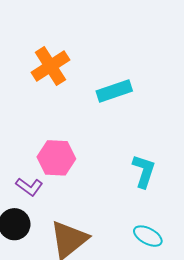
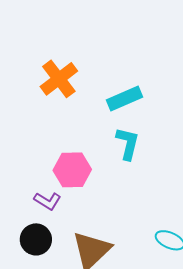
cyan L-shape: (144, 171) -> (128, 143), moved

